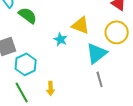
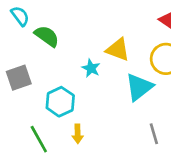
cyan hexagon: (26, 64) -> (60, 102), moved
gray line: (100, 79) -> (154, 134), moved

